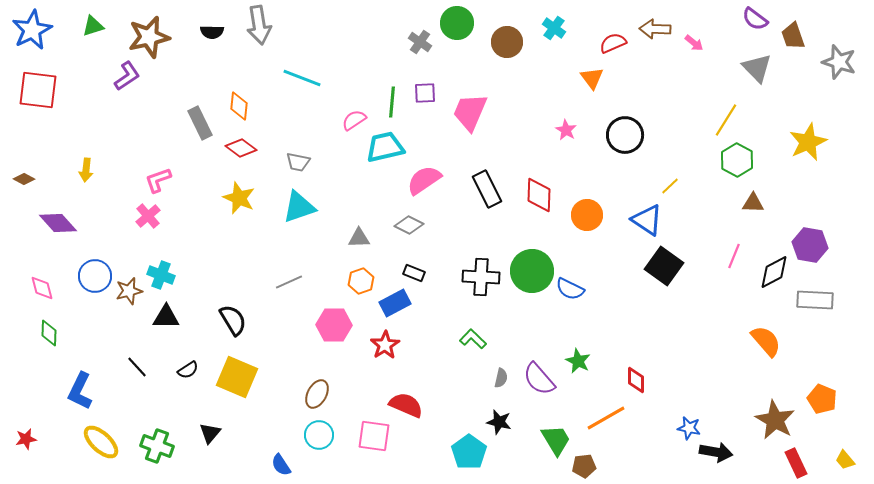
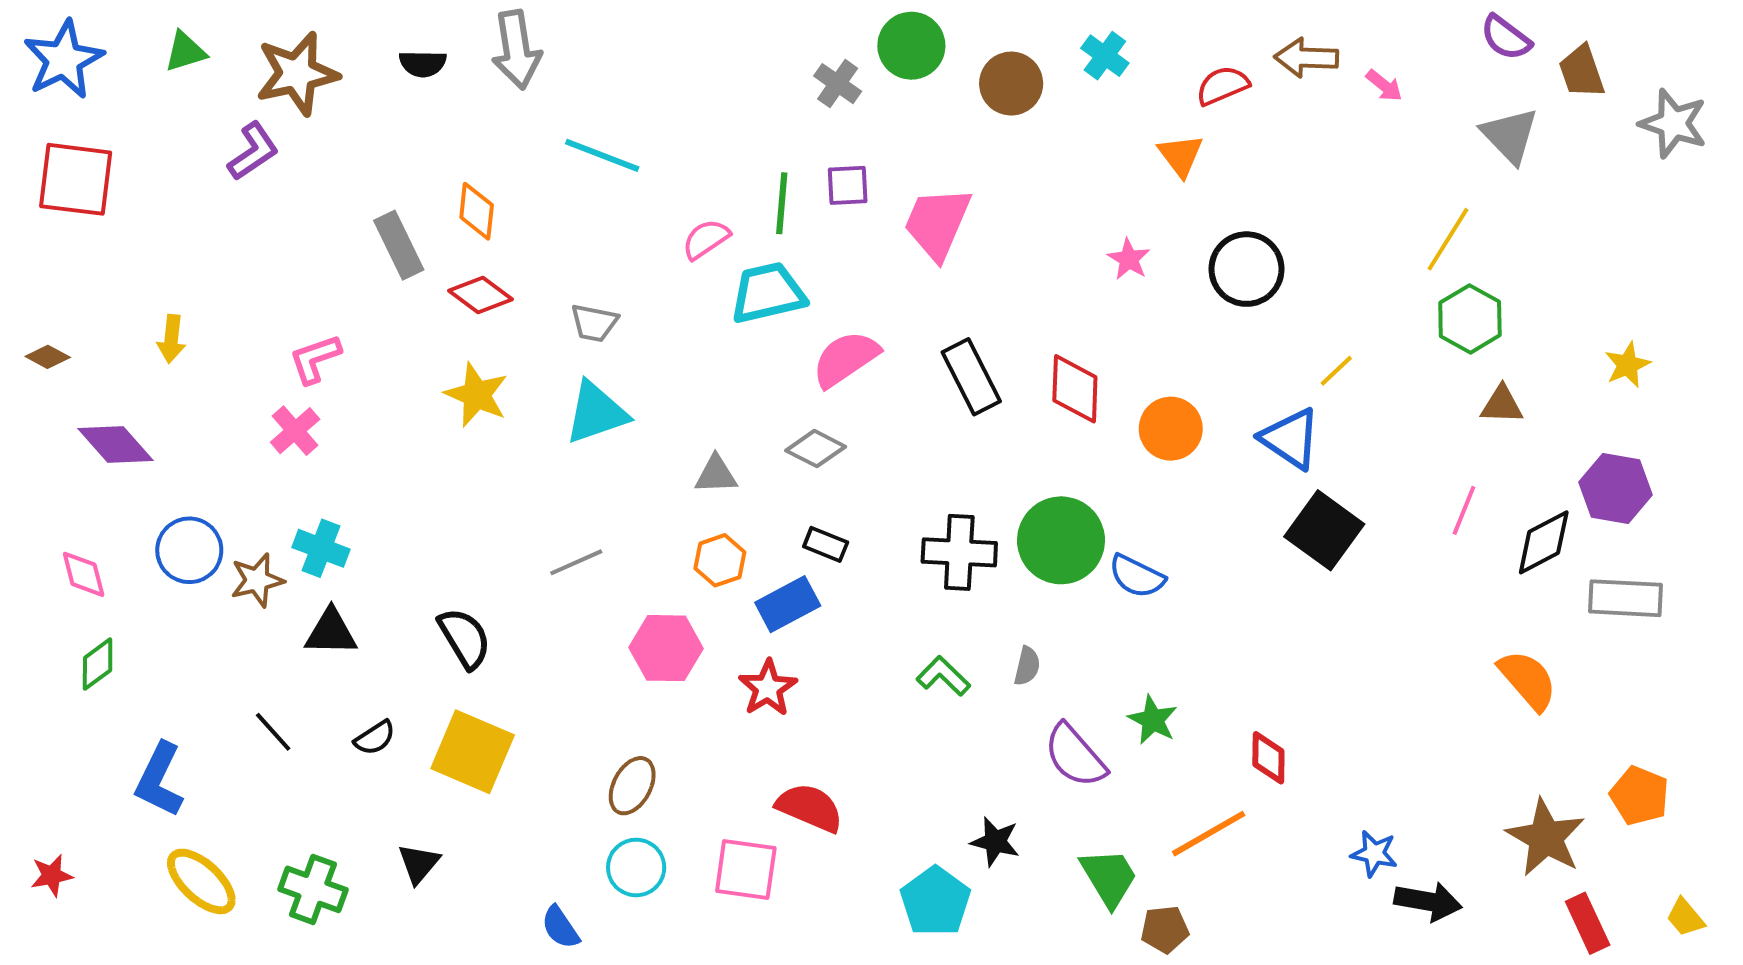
yellow star: (808, 142) -> (1627, 365), moved, size x0.6
green diamond: (49, 333) -> (98, 664), turned 52
gray semicircle: (501, 378) -> (1027, 666), moved

